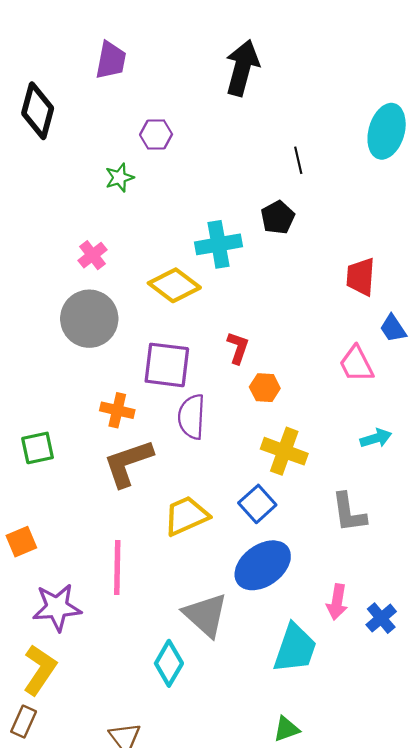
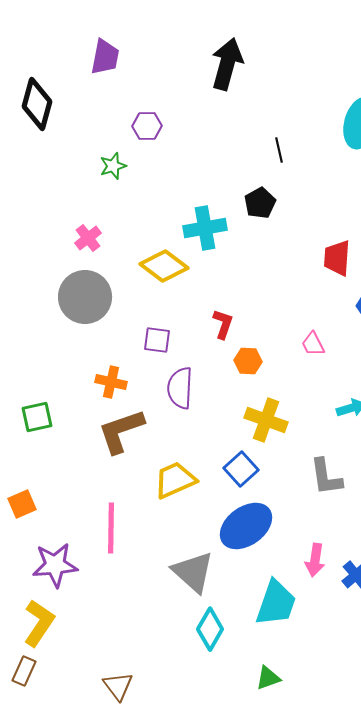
pink trapezoid: (356, 364) -> (313, 344), moved, size x0.7
purple square: (167, 365) -> (157, 340), size x0.6
cyan diamond: (169, 663) -> (210, 629), moved

